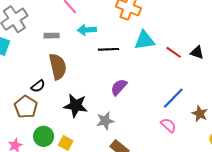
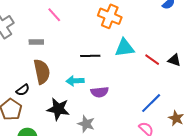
cyan arrow: (87, 30) -> (75, 81), moved
purple semicircle: (119, 87) -> (100, 92), turned -138
gray star: (105, 121) -> (86, 124), turned 30

